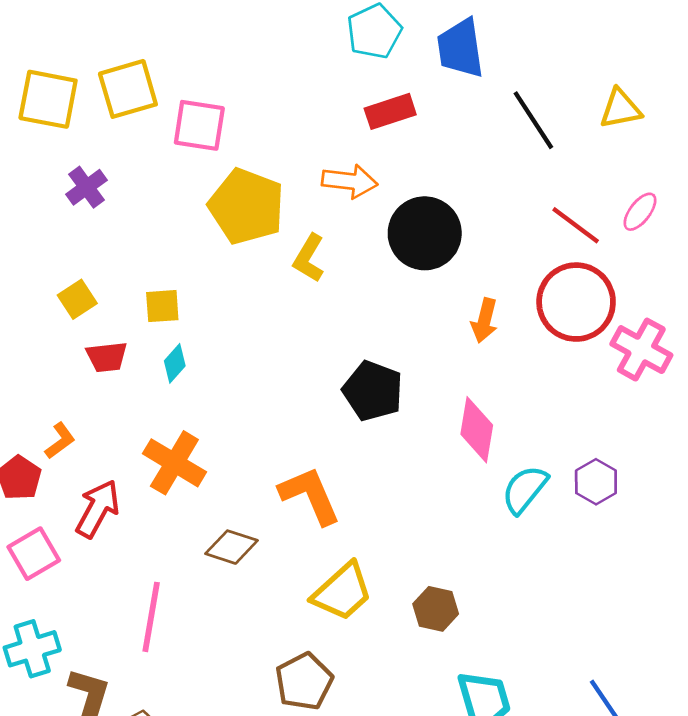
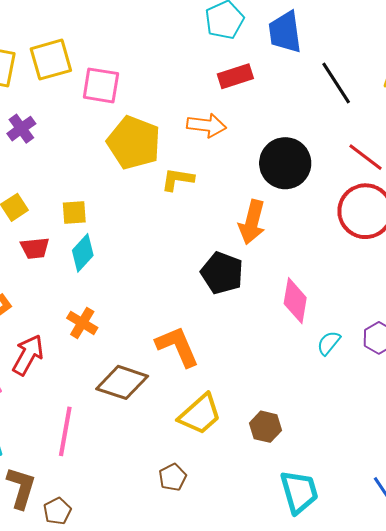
black circle: (425, 233) -> (285, 163), moved
yellow L-shape: (309, 258) -> (178, 179), turned 68
orange arrow: (484, 320) -> (252, 222), moved, size x1.4
cyan diamond: (175, 363) -> (83, 253), size x1.4
orange cross: (174, 463) -> (82, 323), size x0.7
cyan semicircle: (525, 489) -> (329, 343), size x0.7
brown diamond: (232, 547) -> (122, 382), size x1.4
brown pentagon: (304, 681) -> (173, 477), size x0.7

